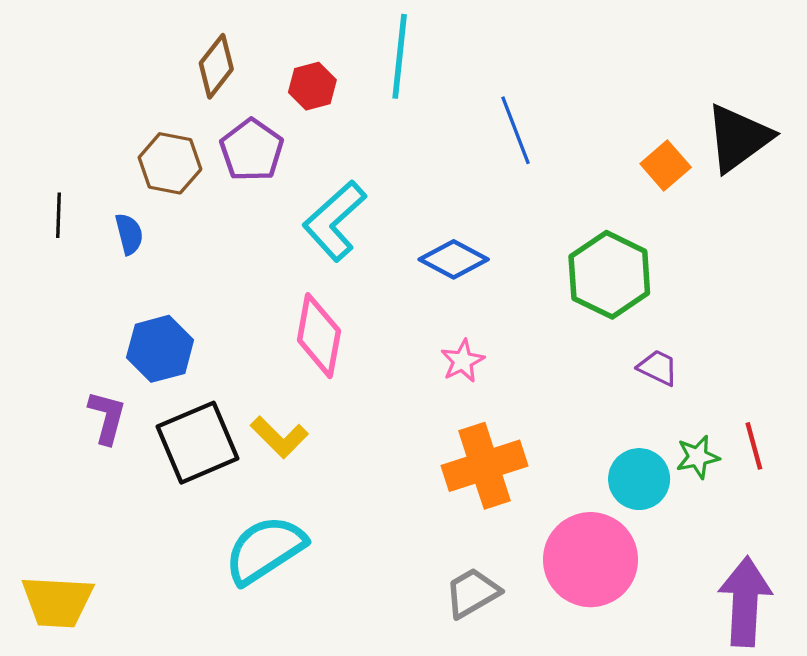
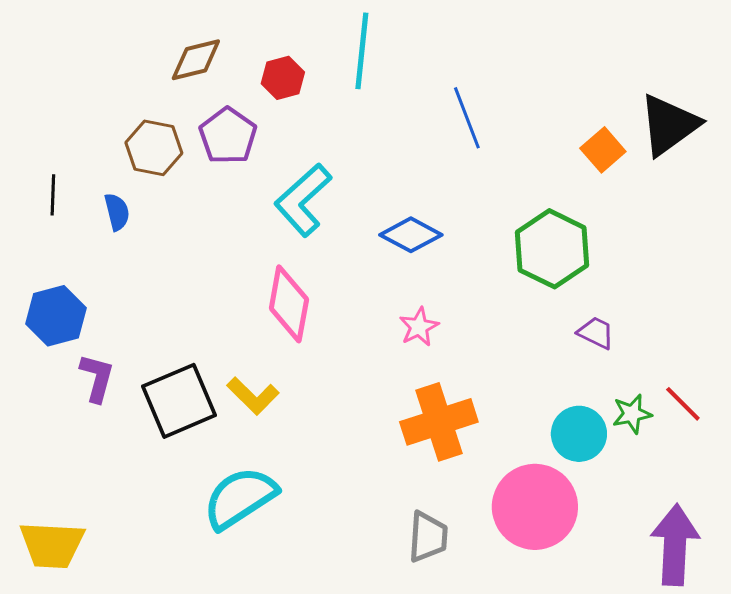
brown diamond: (216, 66) -> (196, 60), turned 38
blue hexagon: (160, 349) -> (56, 316), moved
red line: (754, 446) -> (683, 404), turned -30
gray trapezoid: (472, 593) -> (428, 537), turned 124

